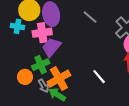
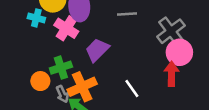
gray line: (90, 17) -> (127, 14), turned -49
pink cross: (42, 33) -> (66, 28), turned 36
purple trapezoid: (51, 47) -> (97, 50), moved

